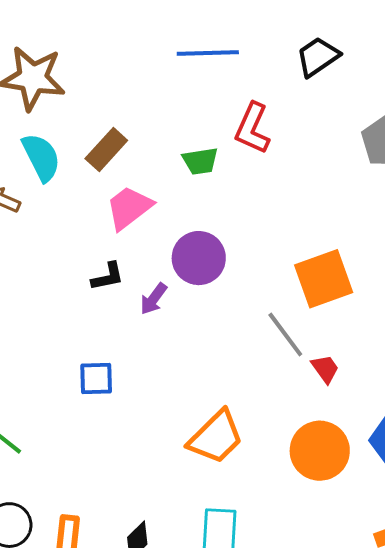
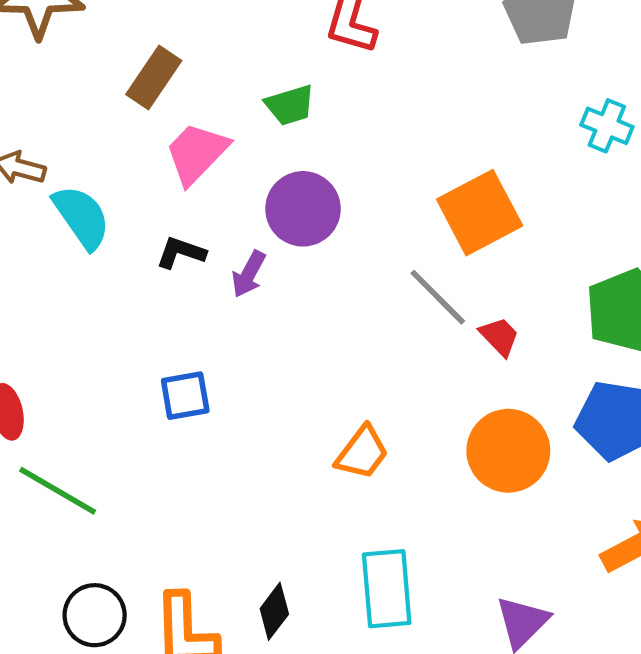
cyan semicircle: (41, 157) -> (82, 217), moved
green trapezoid: (200, 161) -> (290, 105), moved
black L-shape: (108, 277) -> (181, 253), turned -141
orange trapezoid: (216, 437) -> (362, 453), size x0.7

